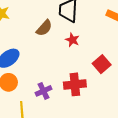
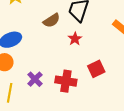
purple cross: (43, 91) -> (35, 79), turned -35

